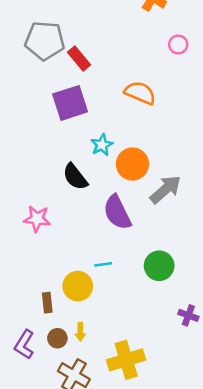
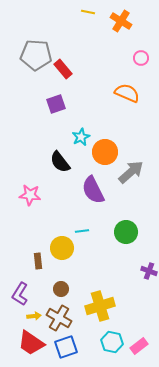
orange semicircle: (140, 93) -> (127, 93), moved
purple square: (70, 103) -> (56, 104), size x0.7
yellow arrow: (80, 332) -> (34, 316), moved, turned -96
brown circle: (57, 338) -> (61, 289), moved

